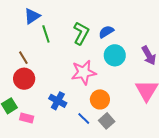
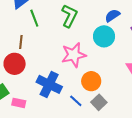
blue semicircle: (106, 32) -> (112, 16), moved
brown line: (23, 58) -> (21, 42), moved, turned 40
blue cross: (58, 101) -> (49, 84), size x1.4

